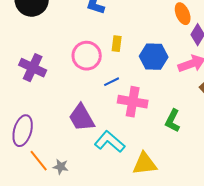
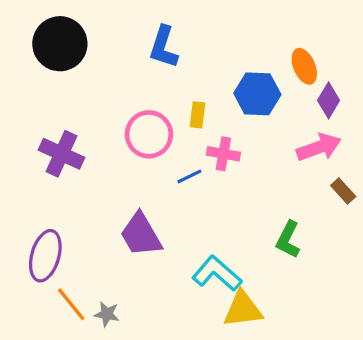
blue hexagon: (154, 57) -> (257, 94), moved
pink cross: (133, 102) -> (223, 154), moved, size x0.7
cyan L-shape: (110, 142) -> (217, 274), moved

